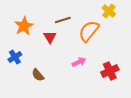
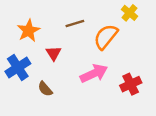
red triangle: (50, 37) -> (53, 53), moved
blue cross: (15, 57) -> (18, 68), size x1.5
pink arrow: (79, 62) -> (94, 73), size x1.6

